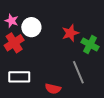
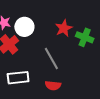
gray line: (78, 72) -> (51, 58), moved

